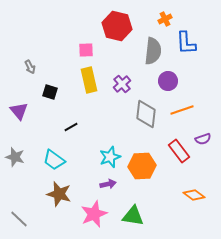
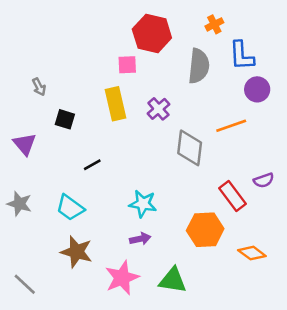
pink square: (86, 50) -> (127, 65), moved
purple circle: (168, 81) -> (257, 89), moved
orange line: (182, 110) -> (231, 126), moved
cyan star: (110, 157) -> (143, 204), turned 30
orange hexagon: (142, 166) -> (205, 230), moved

